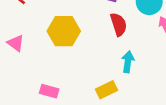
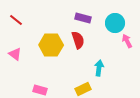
red semicircle: (119, 24) -> (78, 40), moved

